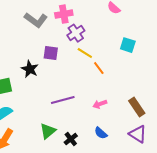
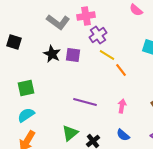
black star: (30, 69) -> (52, 54), moved
purple line: (63, 100) -> (85, 102), turned 30
pink arrow: (100, 104) -> (122, 106), turned 120

